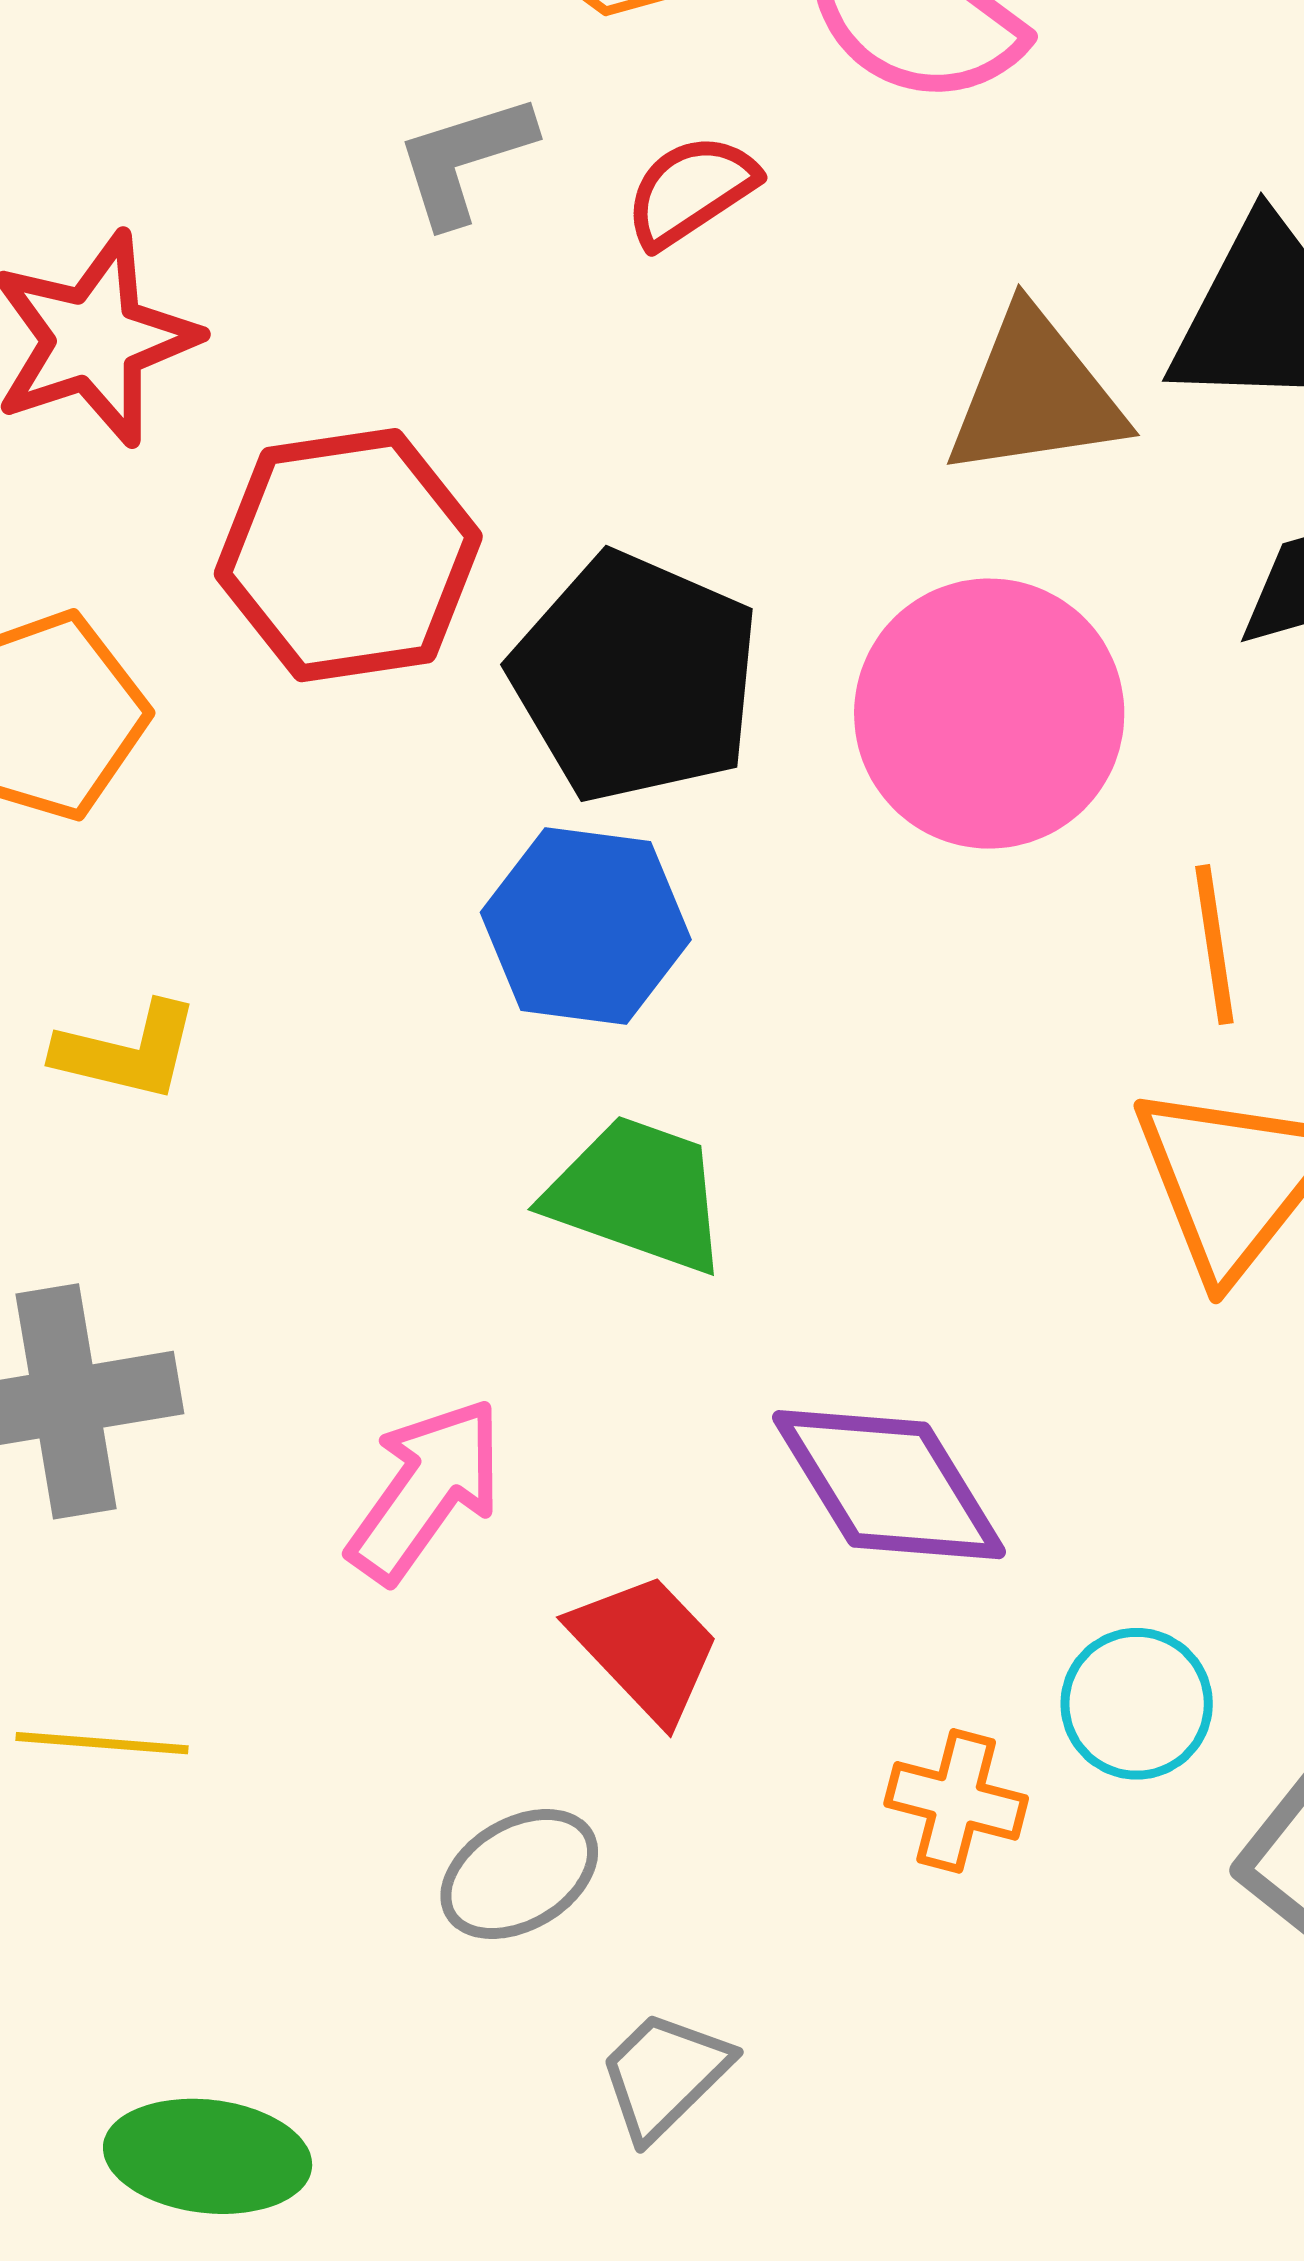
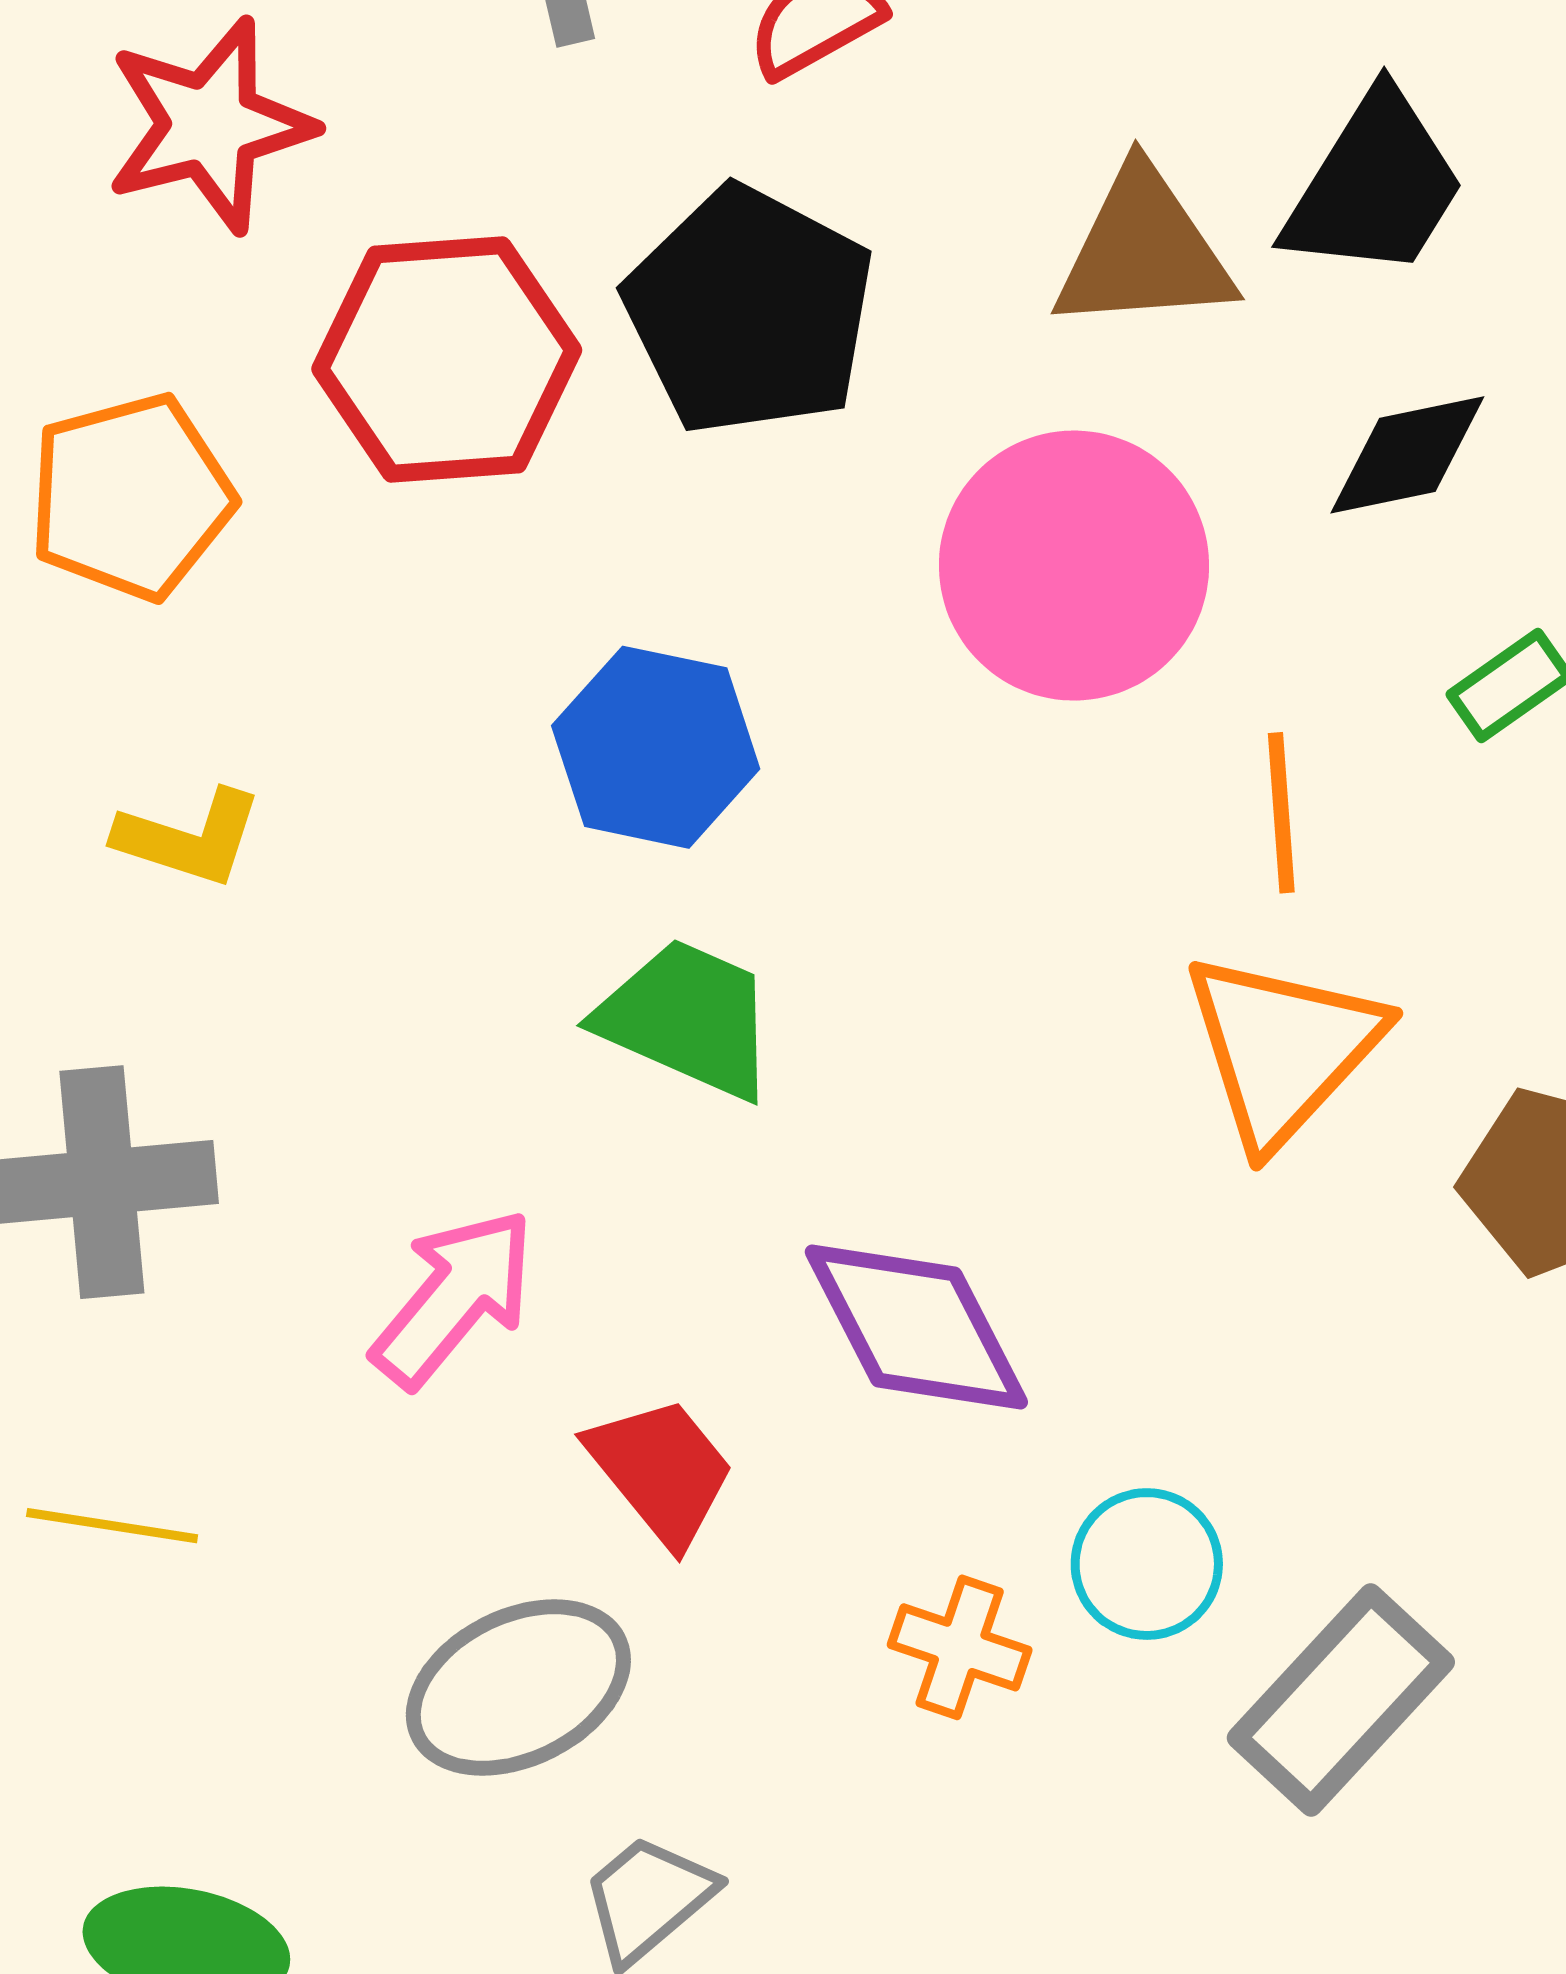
black pentagon: (635, 677) -> (750, 311), moved
gray ellipse: (519, 1874) -> (518, 1688), size x1.4

